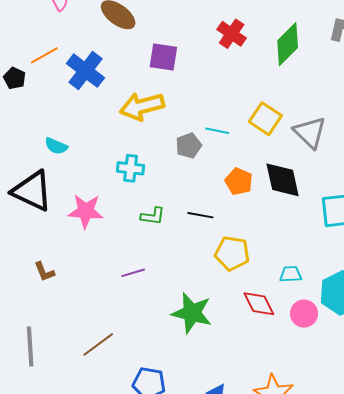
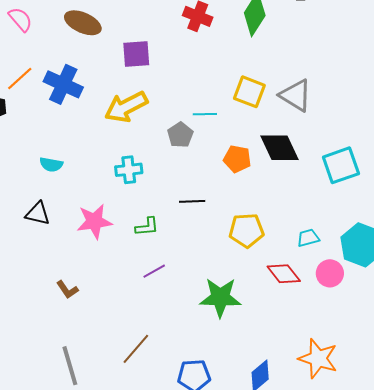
black triangle: (32, 191) -> (38, 214), size x0.6
black line: (200, 215) -> (192, 201), moved
green L-shape: (153, 216) -> (147, 227), moved

